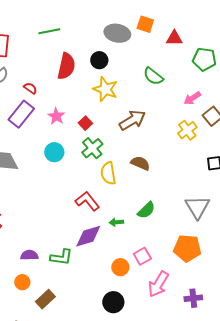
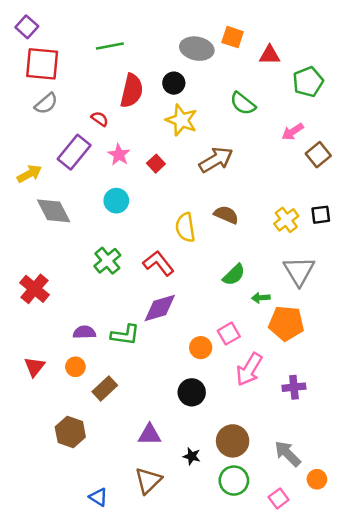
green pentagon: (204, 59) -> (308, 82), turned -30
red semicircle: (30, 88) -> (100, 119), moved
yellow cross: (187, 130) -> (286, 220), moved
green cross: (92, 148) -> (107, 261), moved
green arrow: (116, 222) -> (261, 298), moved

